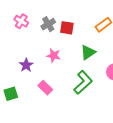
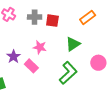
gray cross: (48, 24) -> (35, 17), turned 32
pink rectangle: (45, 88) -> (31, 66), moved

